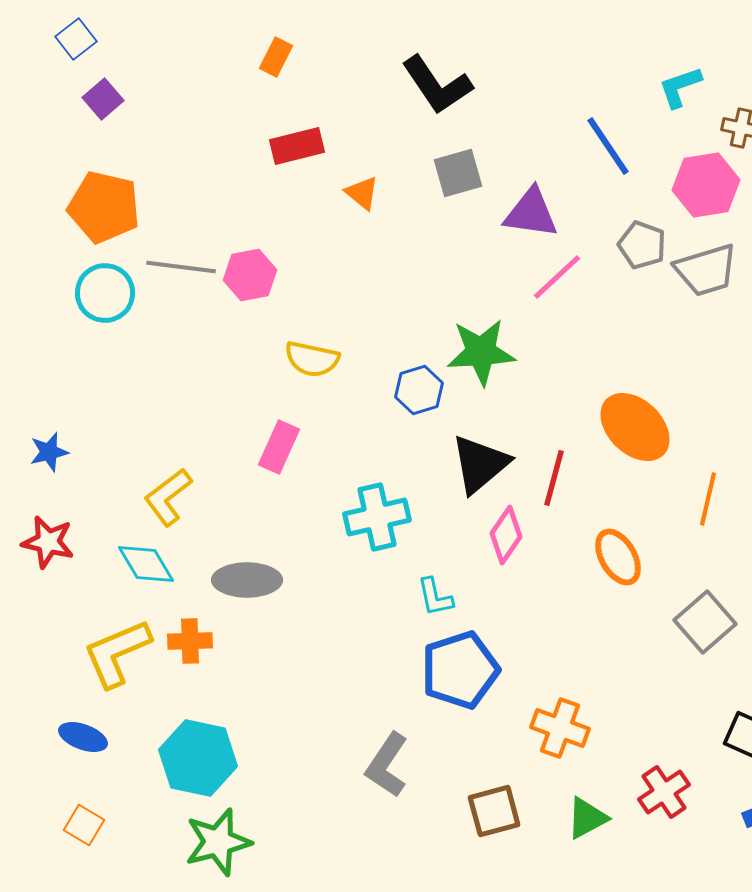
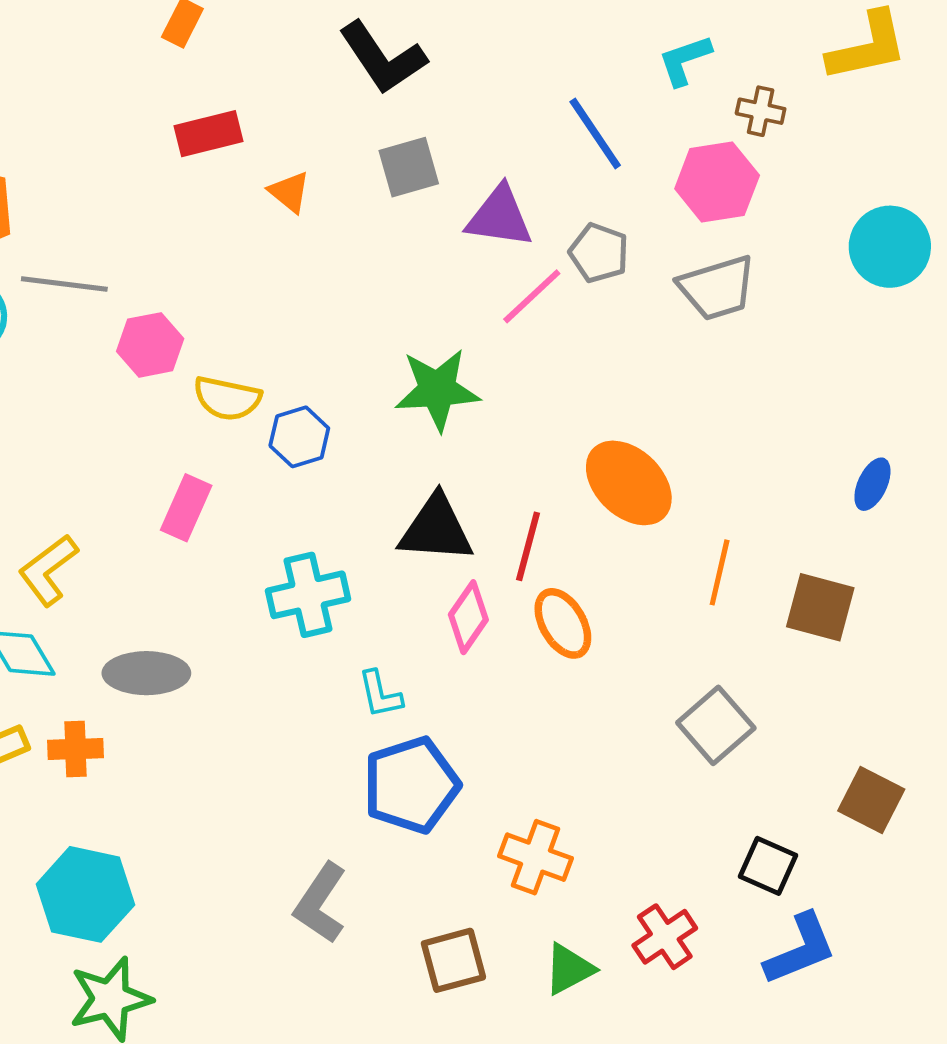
gray pentagon: (642, 245) -> (599, 253), moved
pink hexagon: (250, 275) -> (150, 345), moved
blue hexagon: (419, 390) -> (299, 437), moved
black triangle: (480, 464) -> (436, 529), turned 44
orange ellipse: (618, 557) -> (563, 623), moved

